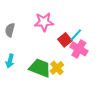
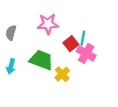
cyan line: (76, 35) -> (83, 38), turned -32
green trapezoid: (40, 68) -> (41, 60), moved

